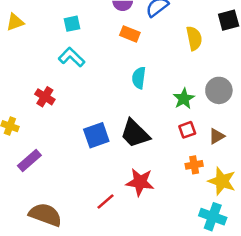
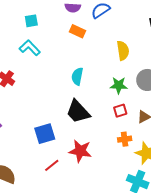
yellow semicircle: (194, 38) -> (123, 51), moved
cyan semicircle: (139, 78) -> (77, 76), moved
green star: (184, 99) -> (119, 85), turned 30
blue square: (96, 135) -> (45, 134), moved

